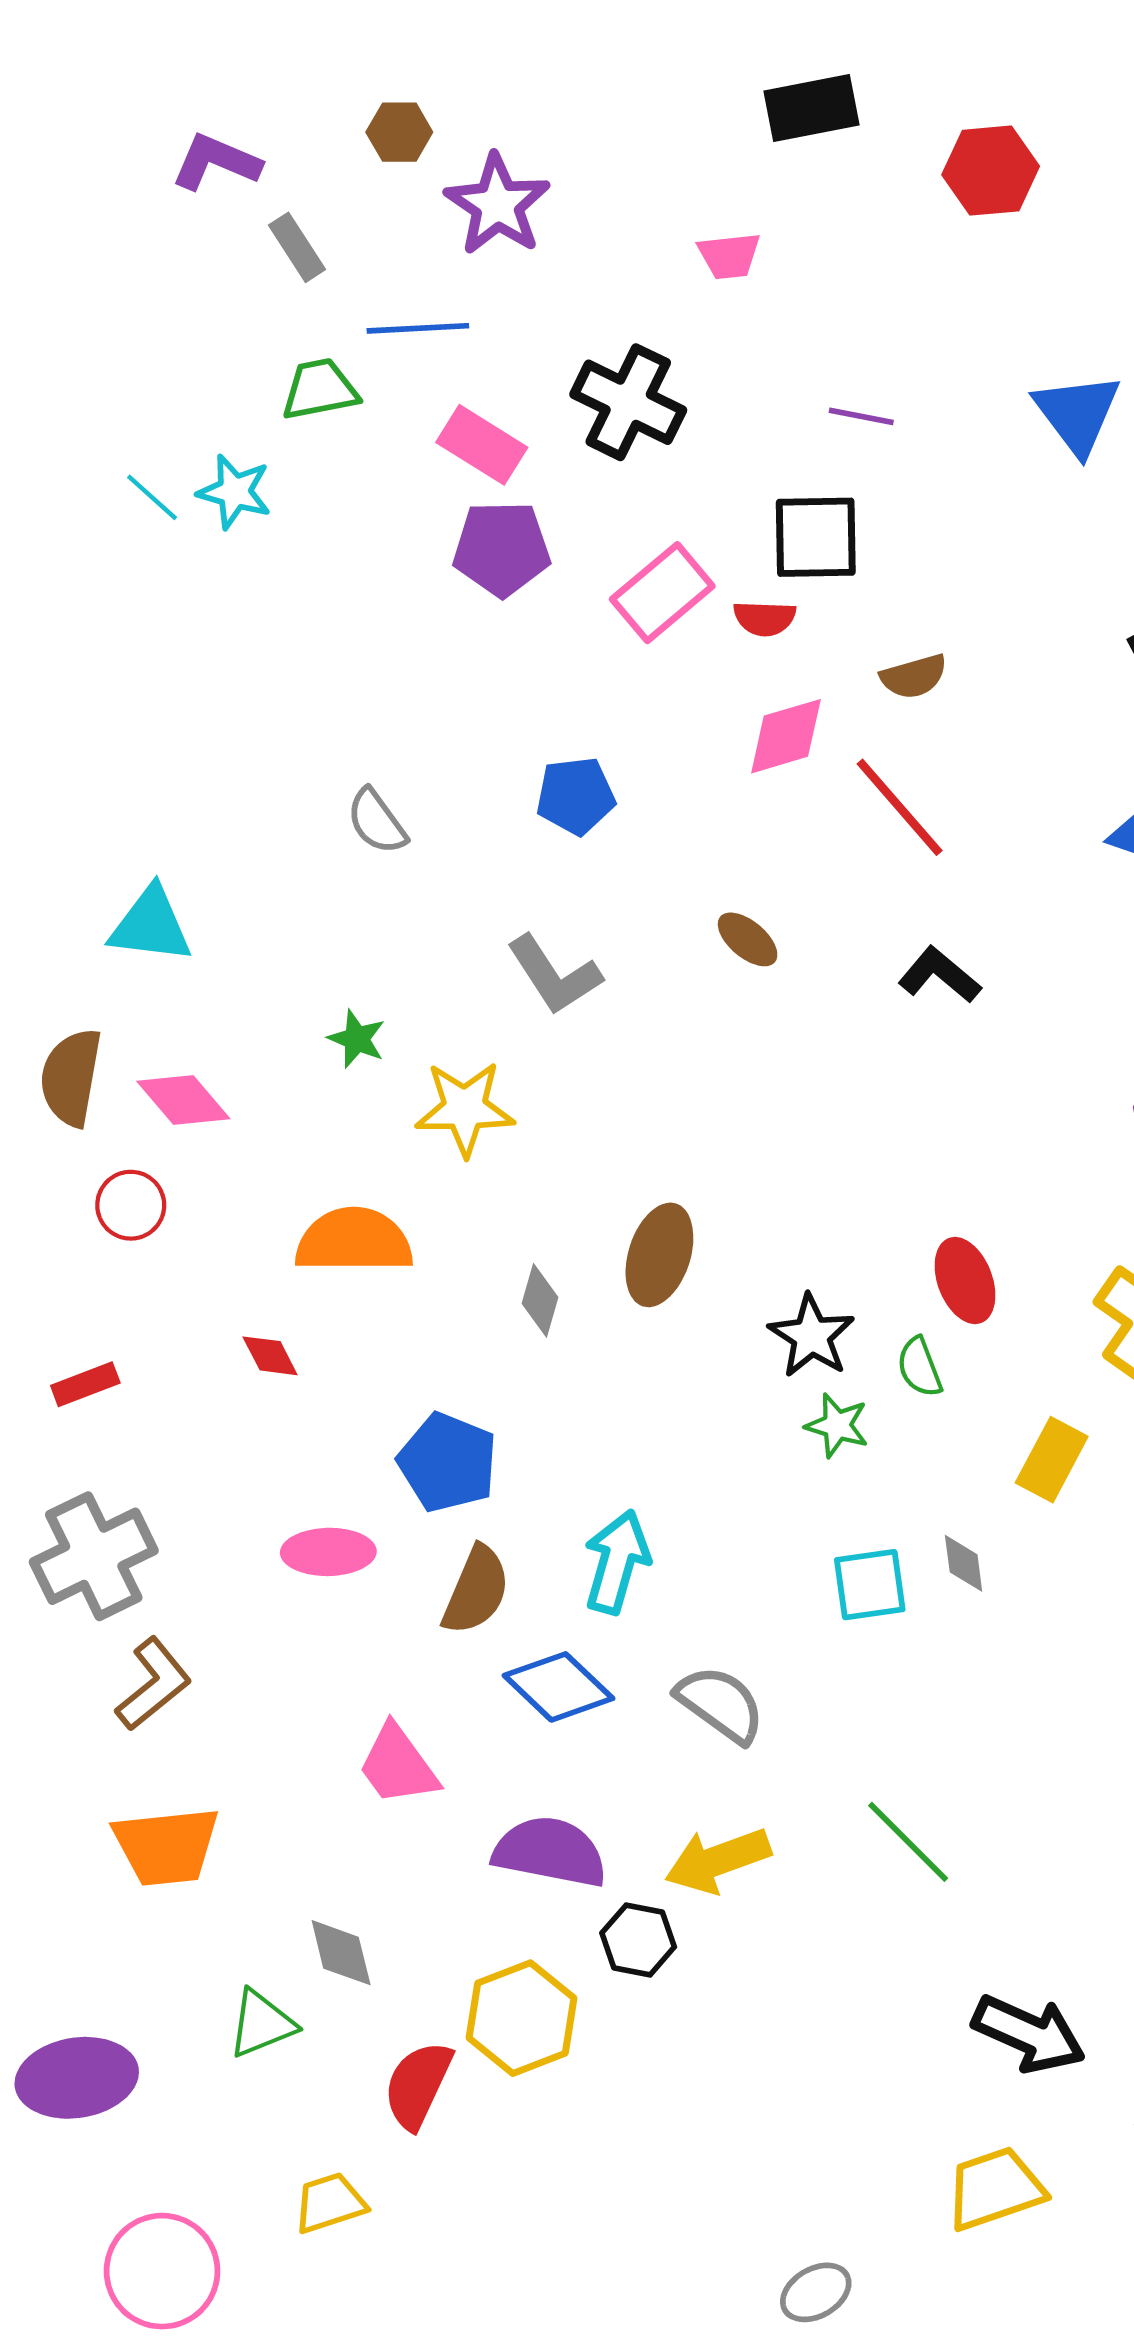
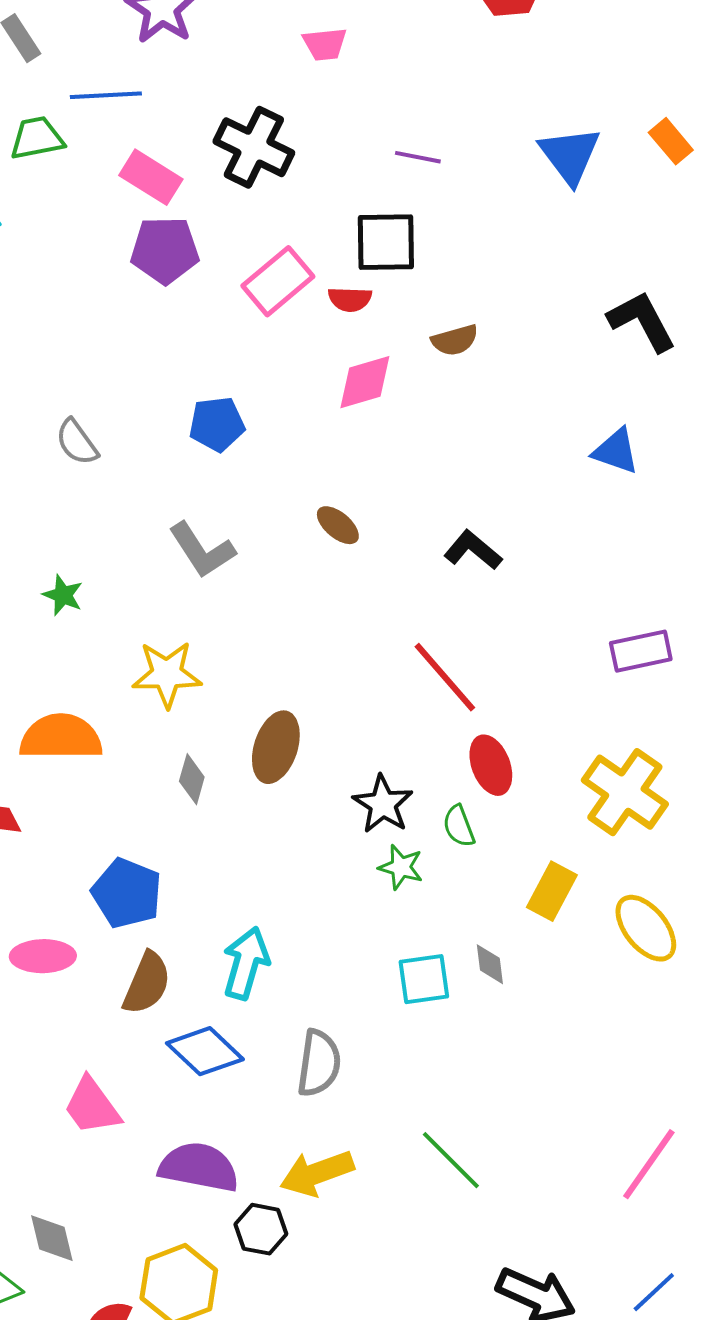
red line: (900, 807) -> (445, 677), moved
yellow star: (465, 1109) -> (167, 674), moved
gray semicircle: (721, 1704) -> (319, 1063), turned 62

